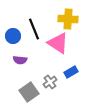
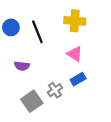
blue circle: (13, 36) -> (11, 27), moved
pink triangle: (58, 43) -> (75, 54), moved, size x0.7

